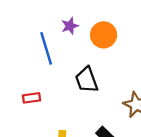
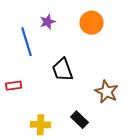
orange circle: (104, 35) -> (92, 23), moved

